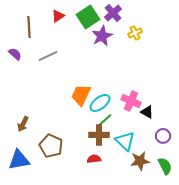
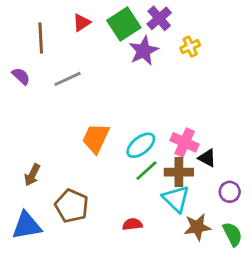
orange trapezoid: (81, 95) -> (96, 138), moved
brown cross: (99, 135) -> (179, 172), moved

